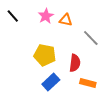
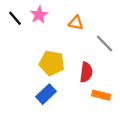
pink star: (46, 16) -> (39, 15), moved
blue rectangle: (51, 82) -> (46, 94), moved

